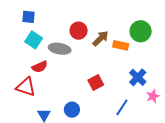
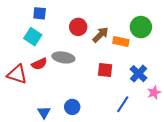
blue square: (28, 17) -> (40, 13), moved
gray ellipse: (60, 49) -> (63, 57), moved
red square: (96, 83) -> (105, 70), moved, turned 35
red triangle: (26, 87) -> (17, 74), moved

